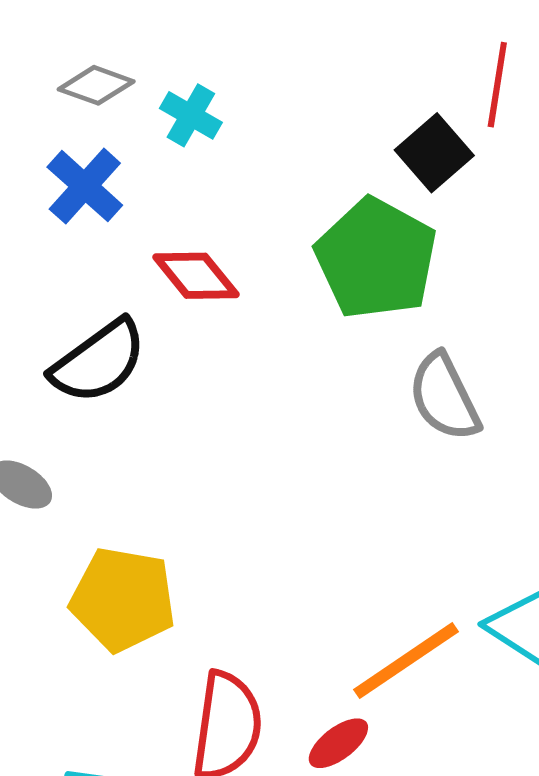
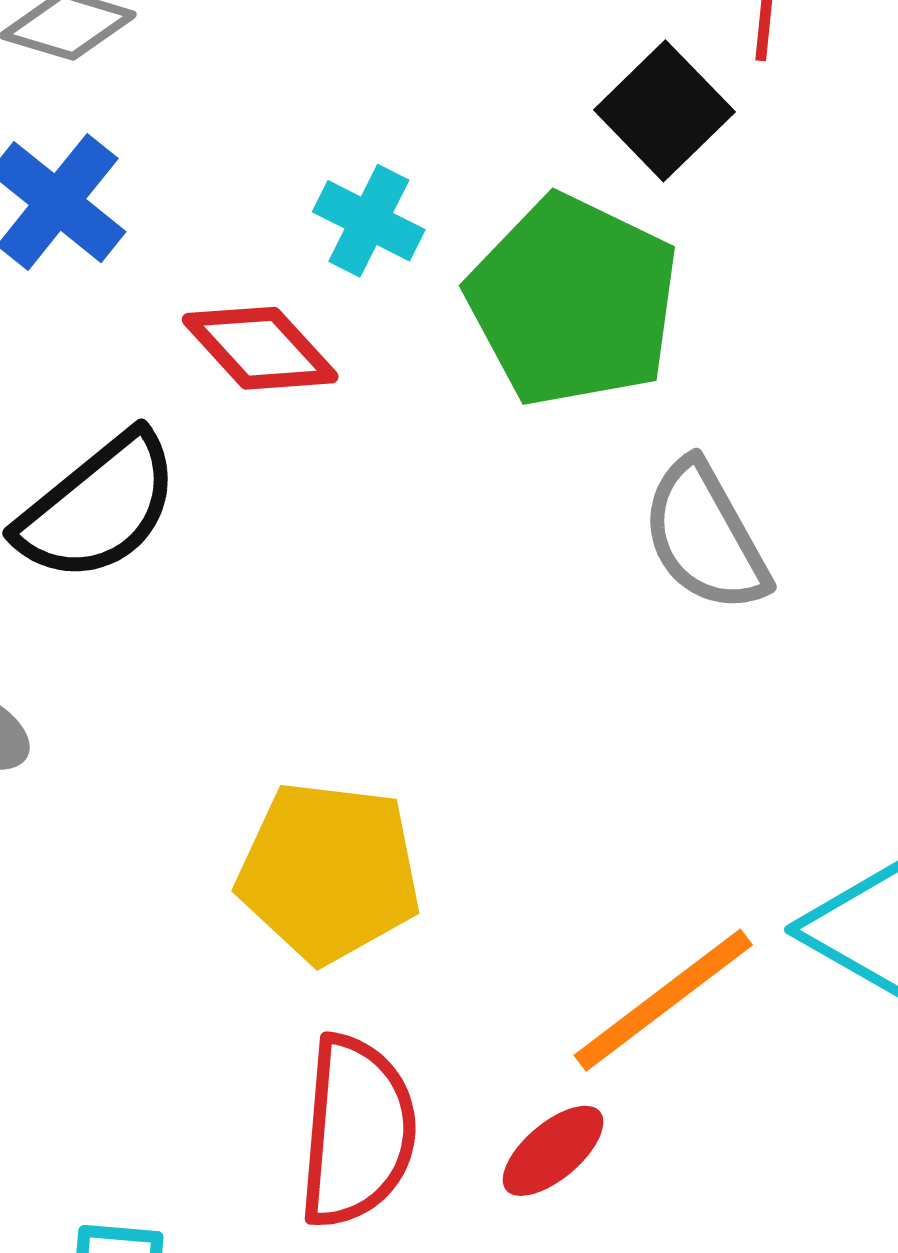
cyan cross: (191, 115) -> (369, 221), moved
yellow pentagon: (123, 599) -> (329, 872), moved

